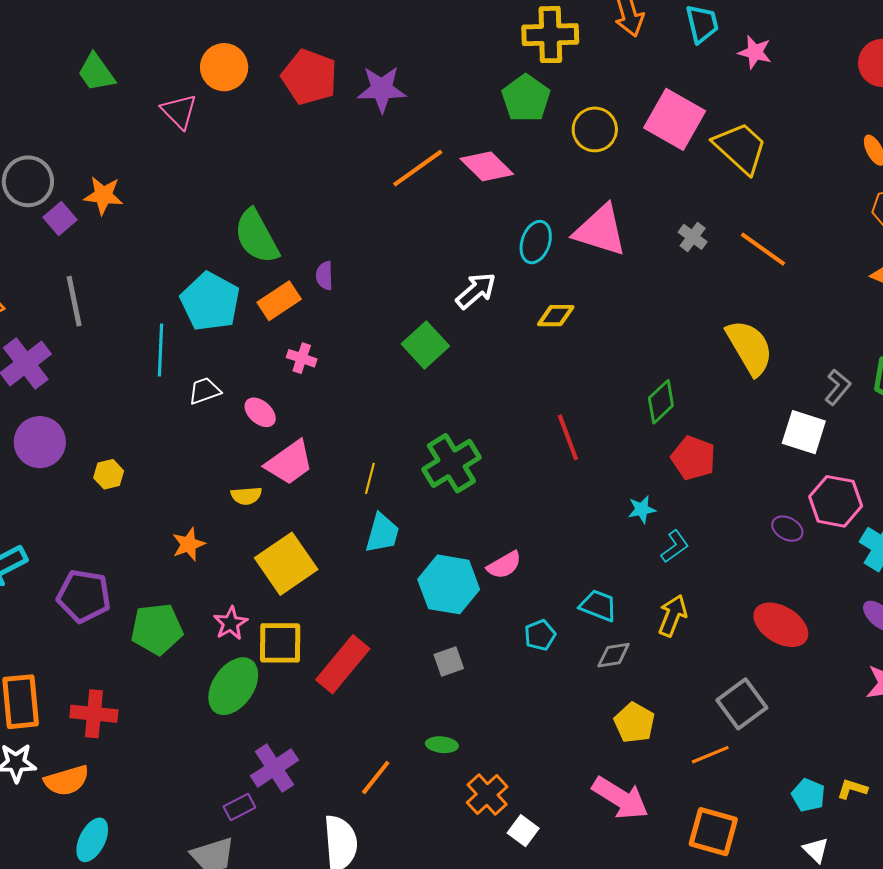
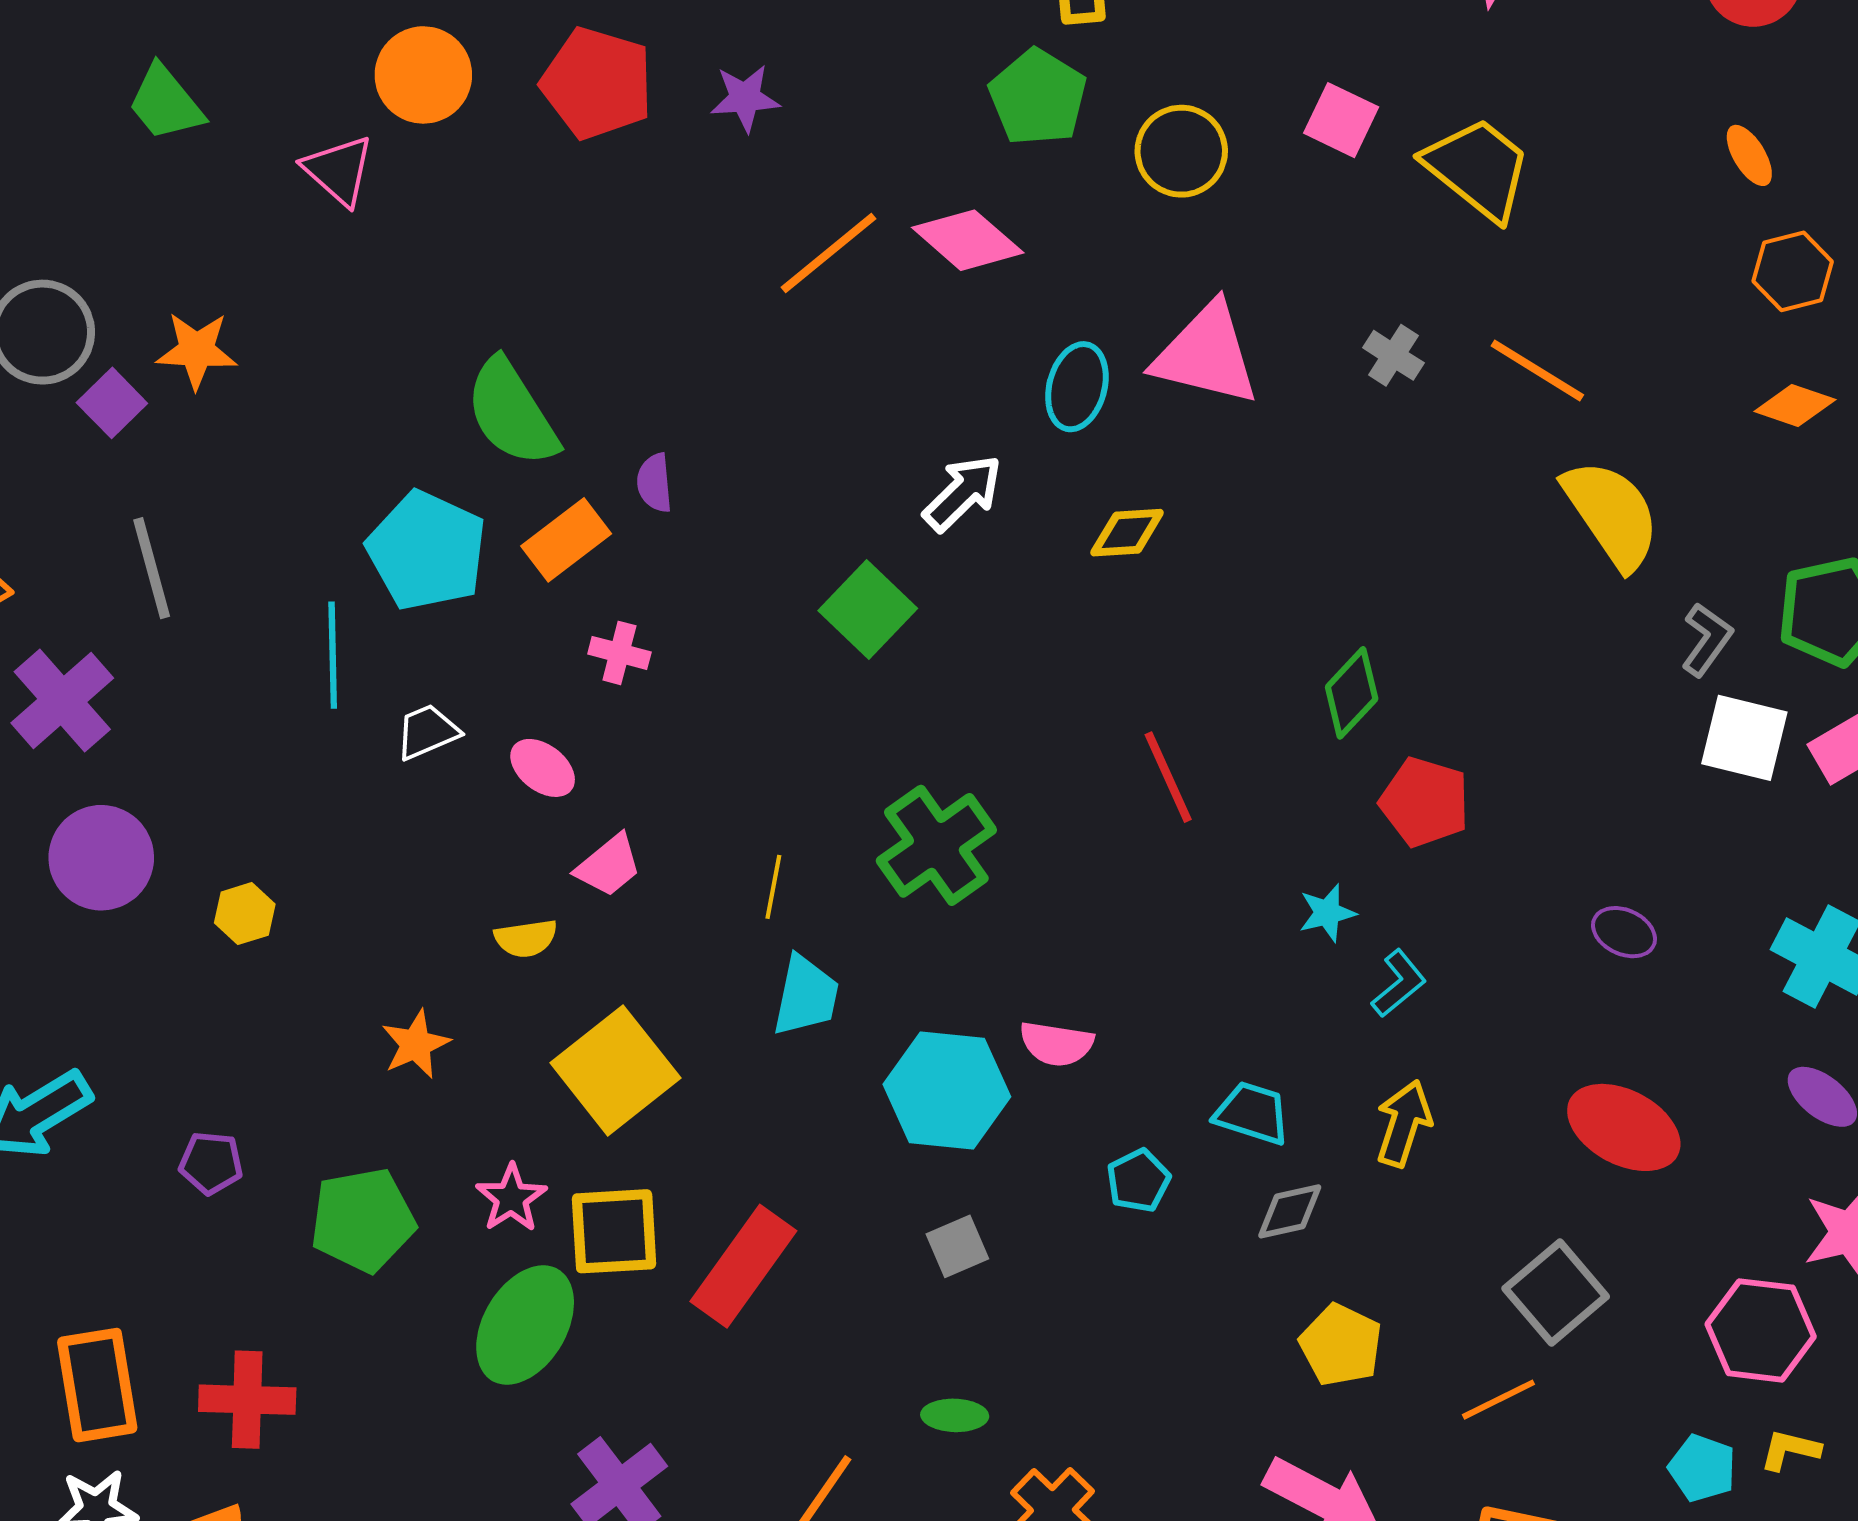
purple star: (382, 89) -> (745, 98), size x0.7
pink square: (675, 119) -> (1341, 120), size x0.6
yellow semicircle: (750, 347) -> (1612, 514), moved
white square: (804, 432) -> (1744, 738), moved
pink trapezoid: (289, 463) -> (609, 866), size x0.7
pink hexagon: (836, 501) -> (1761, 1330), moved
pink semicircle: (504, 565) -> (1057, 1044), turned 42
purple pentagon: (84, 596) -> (211, 1163), size x0.6

